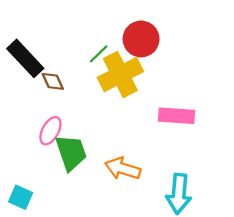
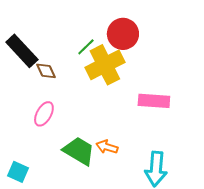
green trapezoid: (71, 152) -> (79, 151), moved, turned -40
orange arrow: (123, 169) -> (107, 147), size x0.7

